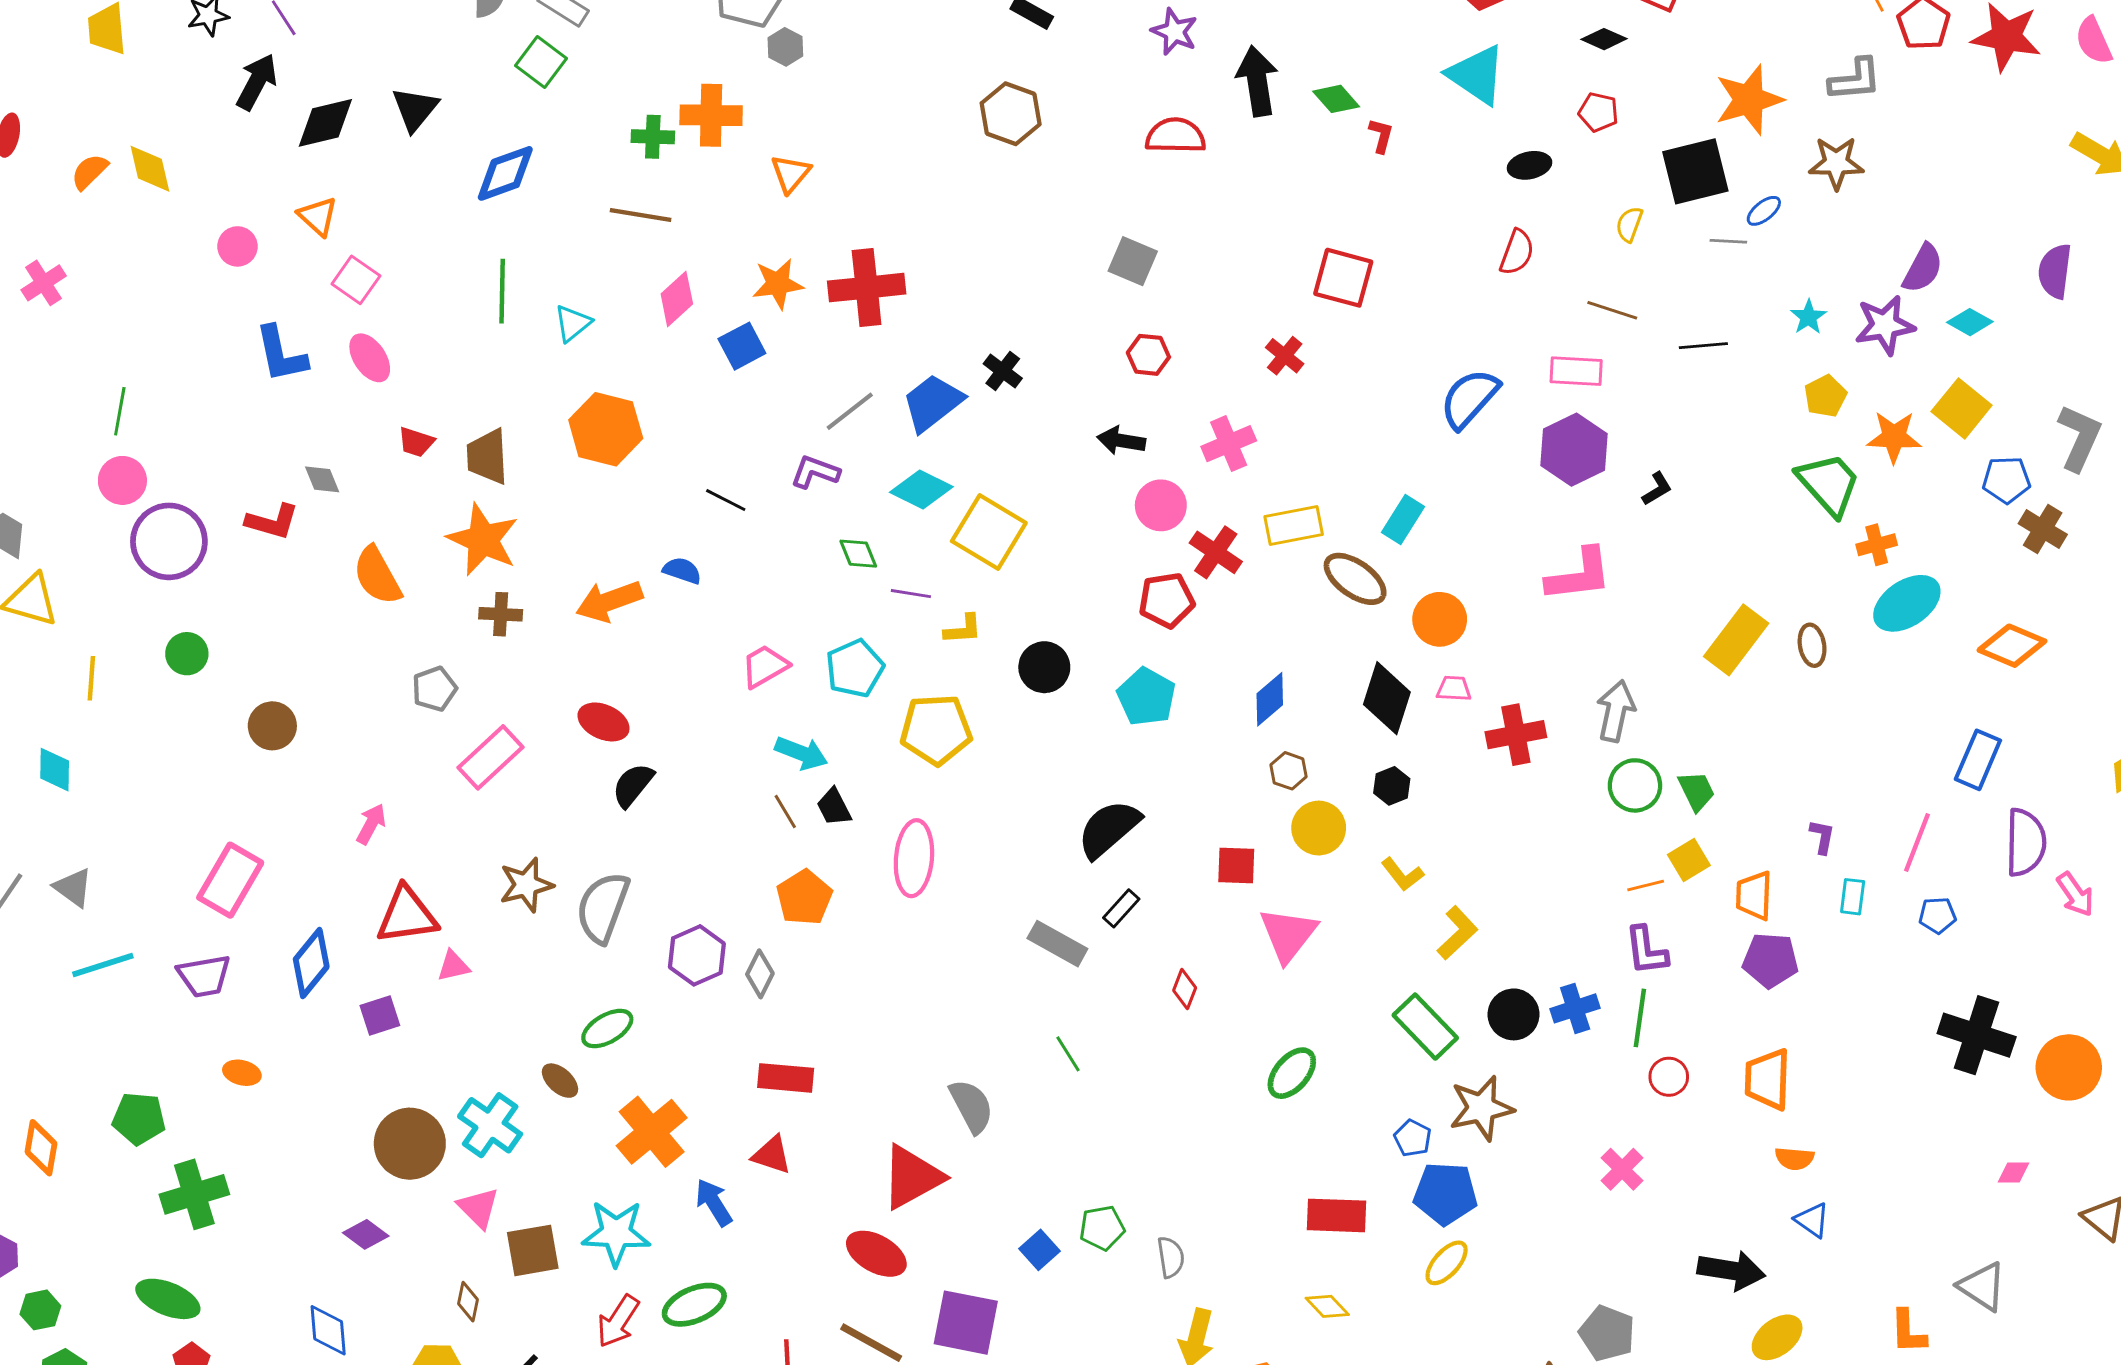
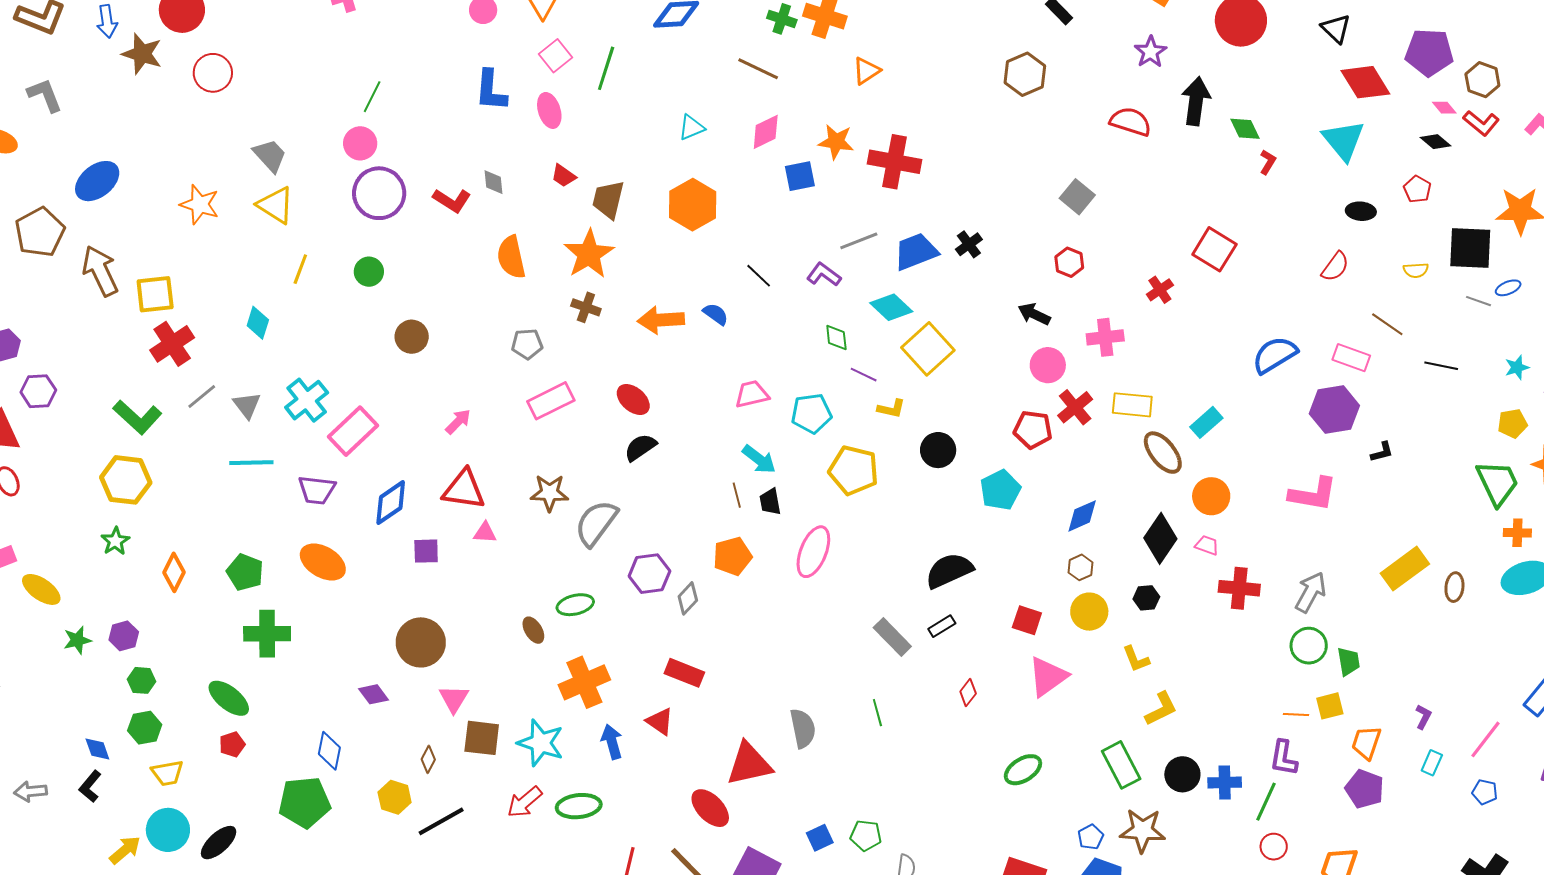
yellow semicircle: (1629, 224) -> (1416, 270), turned -130
green line: (502, 291) -> (606, 68), moved
orange ellipse: (242, 1073) -> (323, 562), size x1.8
cyan cross: (490, 1125) -> (307, 400), moved

